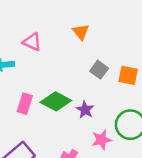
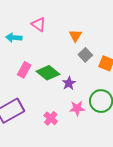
orange triangle: (81, 32) -> (75, 36), moved

